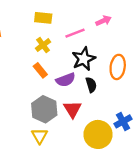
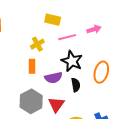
yellow rectangle: (43, 18) -> (53, 20), moved
black star: (84, 59) -> (72, 61), turned -30
orange rectangle: (40, 70) -> (32, 66), turned 32

